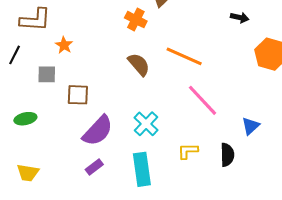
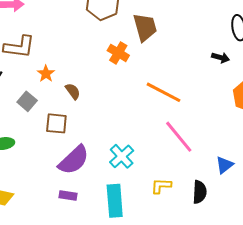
brown semicircle: (139, 64) -> (73, 91), moved, size x0.7
gray square: (47, 74) -> (27, 101), turned 36
purple rectangle: (94, 167) -> (68, 196), turned 42

